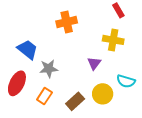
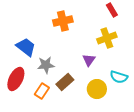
yellow cross: (113, 40) -> (107, 38), turned -30
brown rectangle: (75, 101) -> (65, 82), moved

